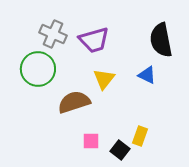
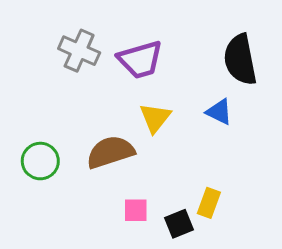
green circle: (38, 69) -> (40, 161), moved, size x0.7
black square: (120, 150) -> (179, 224), turned 30

